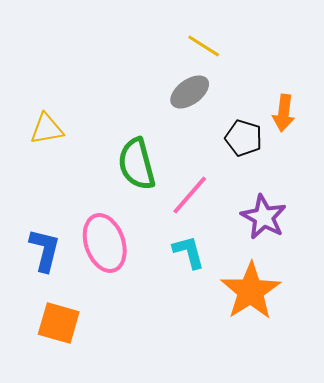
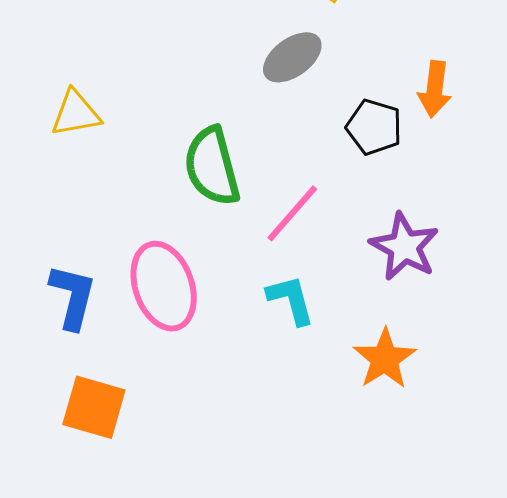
orange star: (251, 291) -> (385, 359), size x0.7

